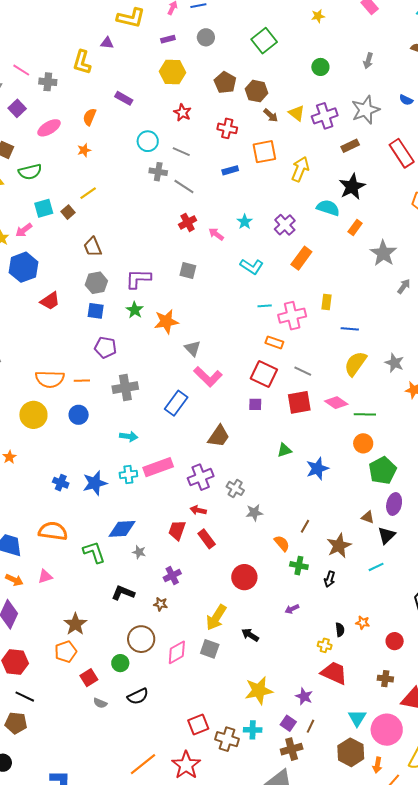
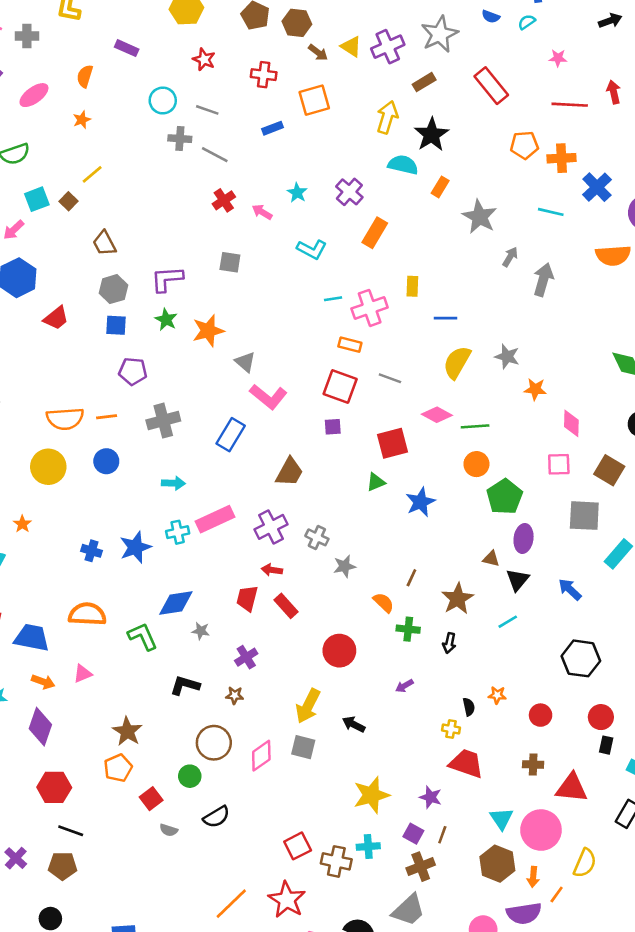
yellow arrow: (300, 169) -> (387, 117), moved
red square: (299, 402) -> (393, 443), moved

